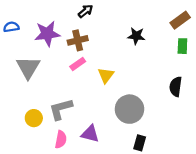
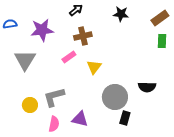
black star: (136, 36) -> (121, 14), moved
brown cross: (78, 40) -> (83, 36), moved
black semicircle: (176, 87) -> (147, 87), moved, turned -96
black rectangle: (140, 143) -> (125, 118), moved

